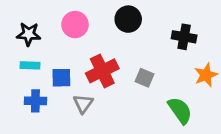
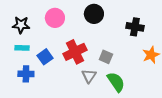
blue square: (61, 78) -> (45, 57), turned -35
gray triangle: (83, 104) -> (89, 76), moved
green semicircle: (180, 110) -> (116, 82), moved

